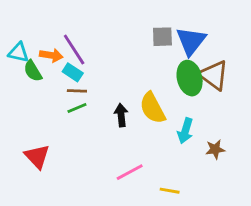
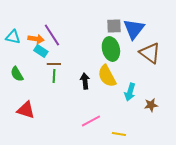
green semicircle: (33, 71) -> (17, 74), moved
cyan rectangle: (73, 72) -> (41, 51), moved
green ellipse: (190, 78) -> (111, 49), moved
green line: (77, 108) -> (54, 76), turned -64
red triangle: (37, 156) -> (26, 110), turned -30

